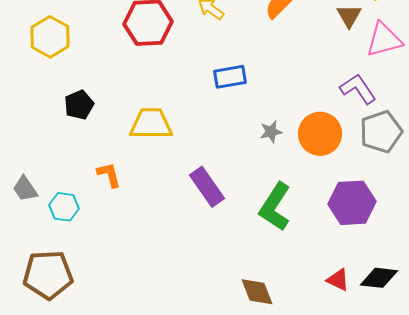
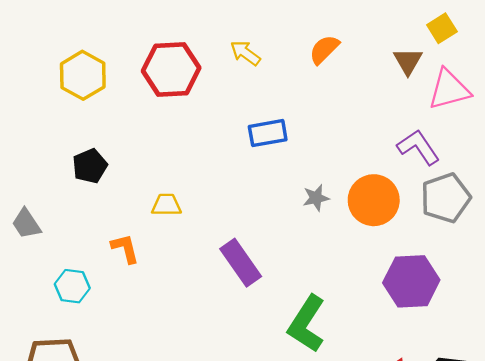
yellow hexagon: (50, 37) -> (83, 75), moved
yellow trapezoid: (151, 124) -> (166, 205), moved, size x0.6
gray trapezoid: (25, 189) -> (26, 224), moved
green L-shape: (275, 207) -> (307, 324), moved

